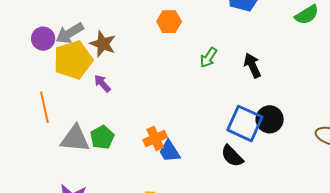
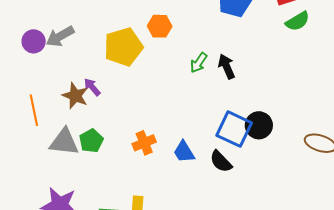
brown star: (103, 44) -> (75, 96), moved
yellow pentagon: (73, 60) -> (123, 47), moved
black arrow: (252, 65) -> (227, 66), moved
blue trapezoid: (169, 151) -> (184, 152), moved

